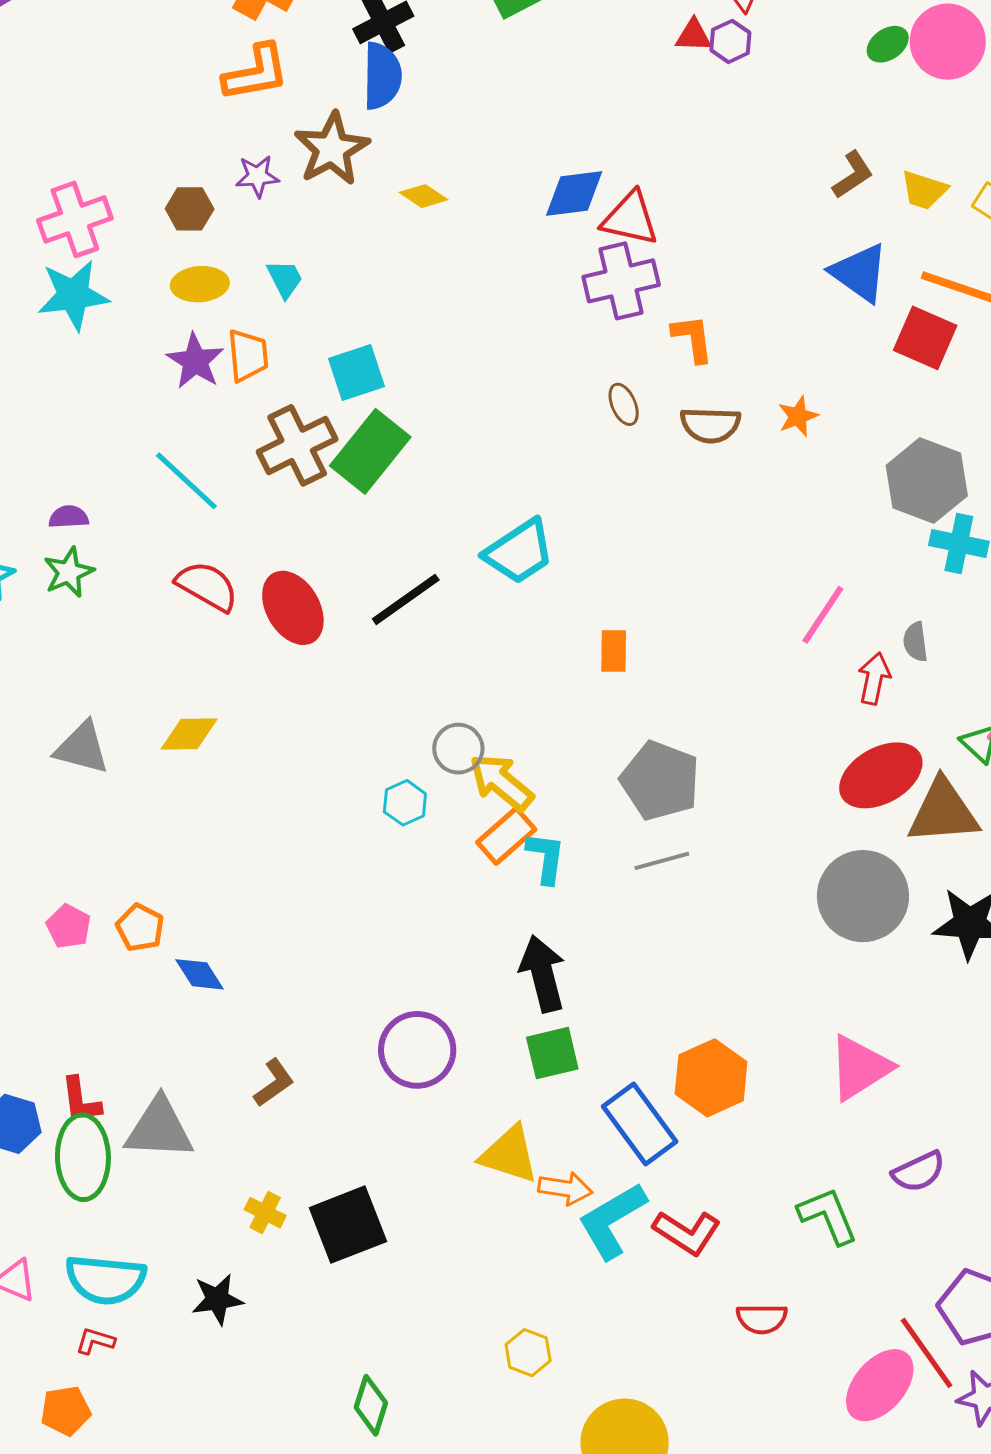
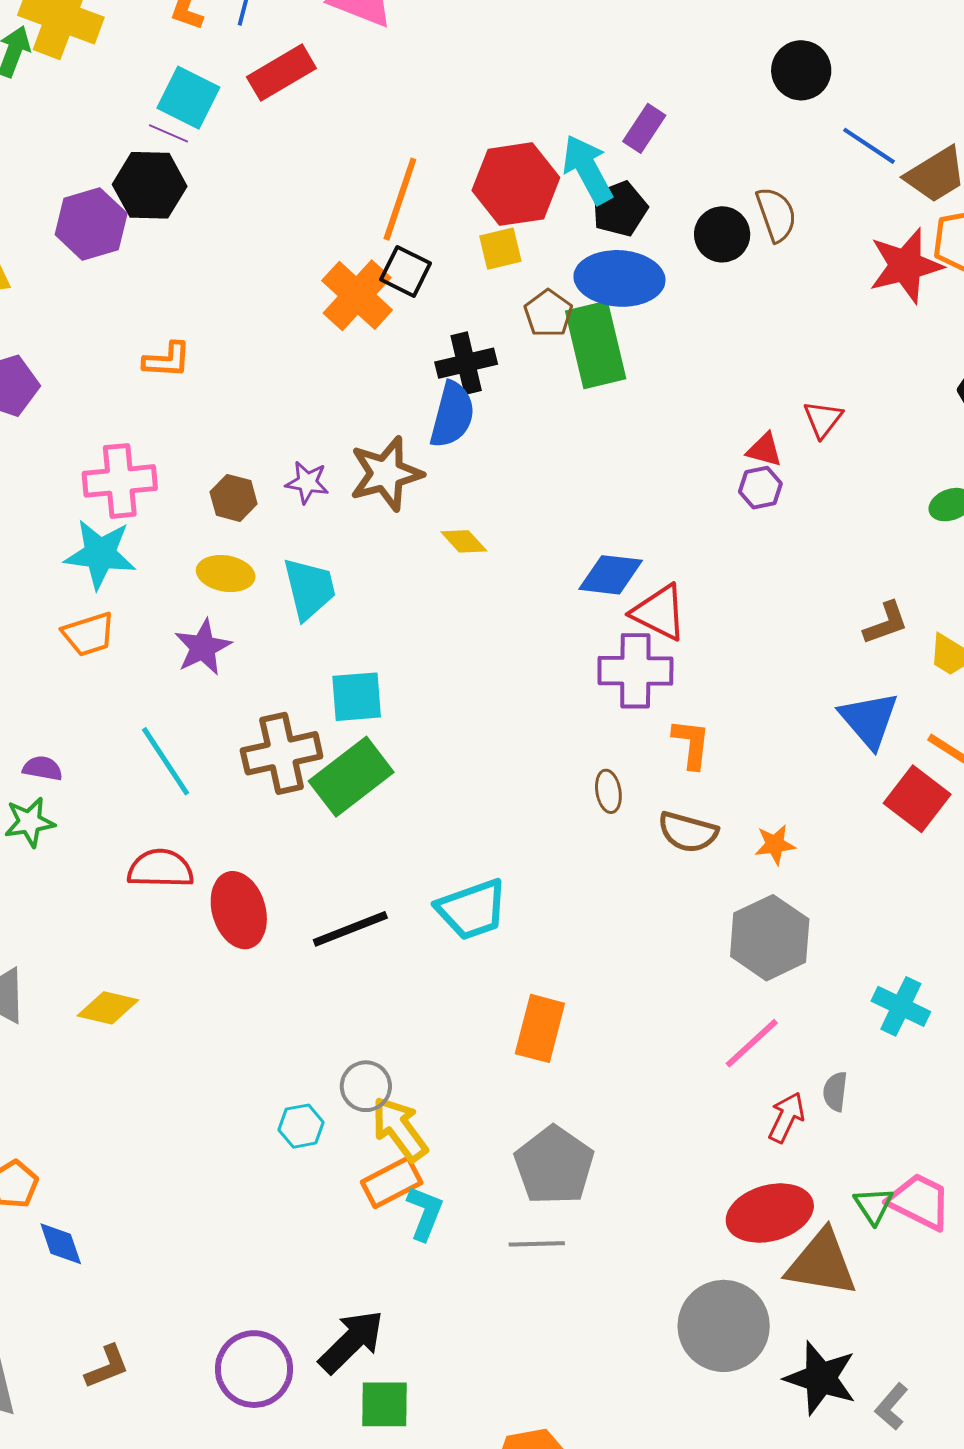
purple hexagon: (730, 41) -> (760, 488), moved
orange L-shape: (256, 73) -> (167, 360), moved, size x0.7
cyan trapezoid: (285, 279) -> (309, 589), size x1.6
orange trapezoid: (248, 355) -> (89, 634), moved, turned 64
gray hexagon: (927, 481) -> (770, 938), moved
red semicircle: (207, 586) -> (161, 869), turned -42
orange rectangle: (614, 651) -> (540, 1028), size x1.5
black arrow: (543, 974) -> (351, 1342), moved, turned 46

